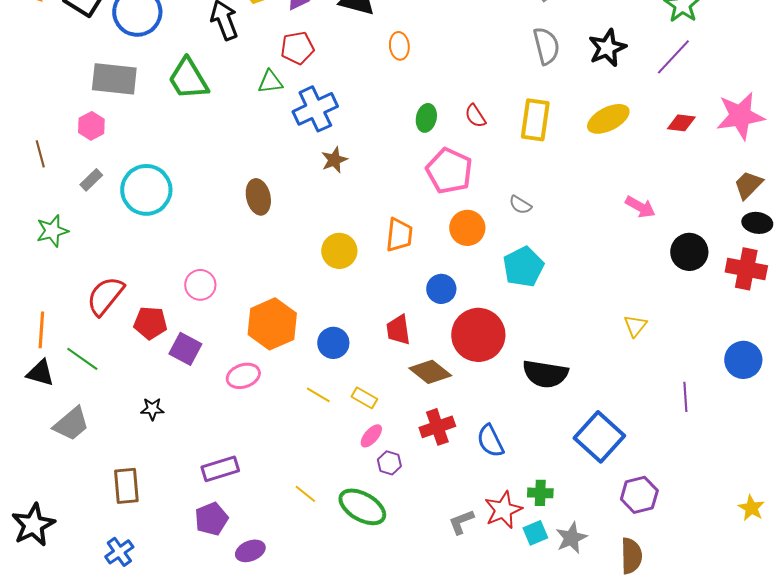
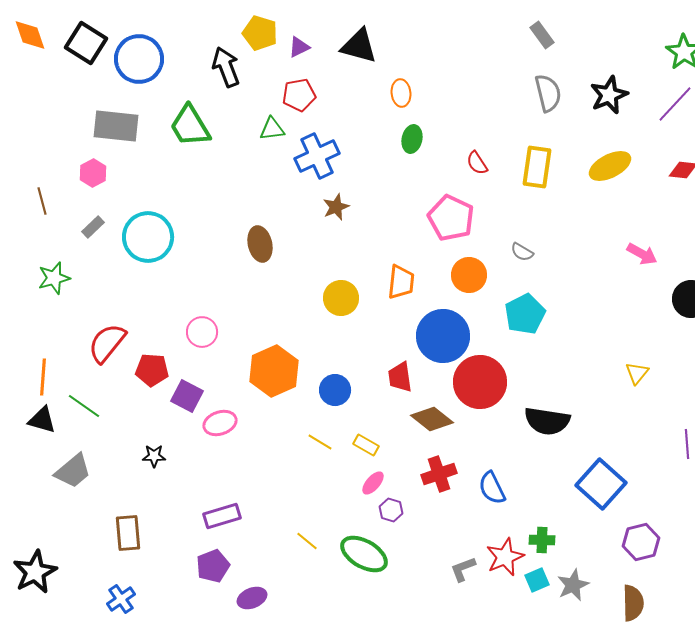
green ellipse: (426, 118) -> (412, 139), moved
blue circle: (441, 289) -> (443, 336), size x1.8
pink ellipse: (243, 376) -> (220, 423), moved

